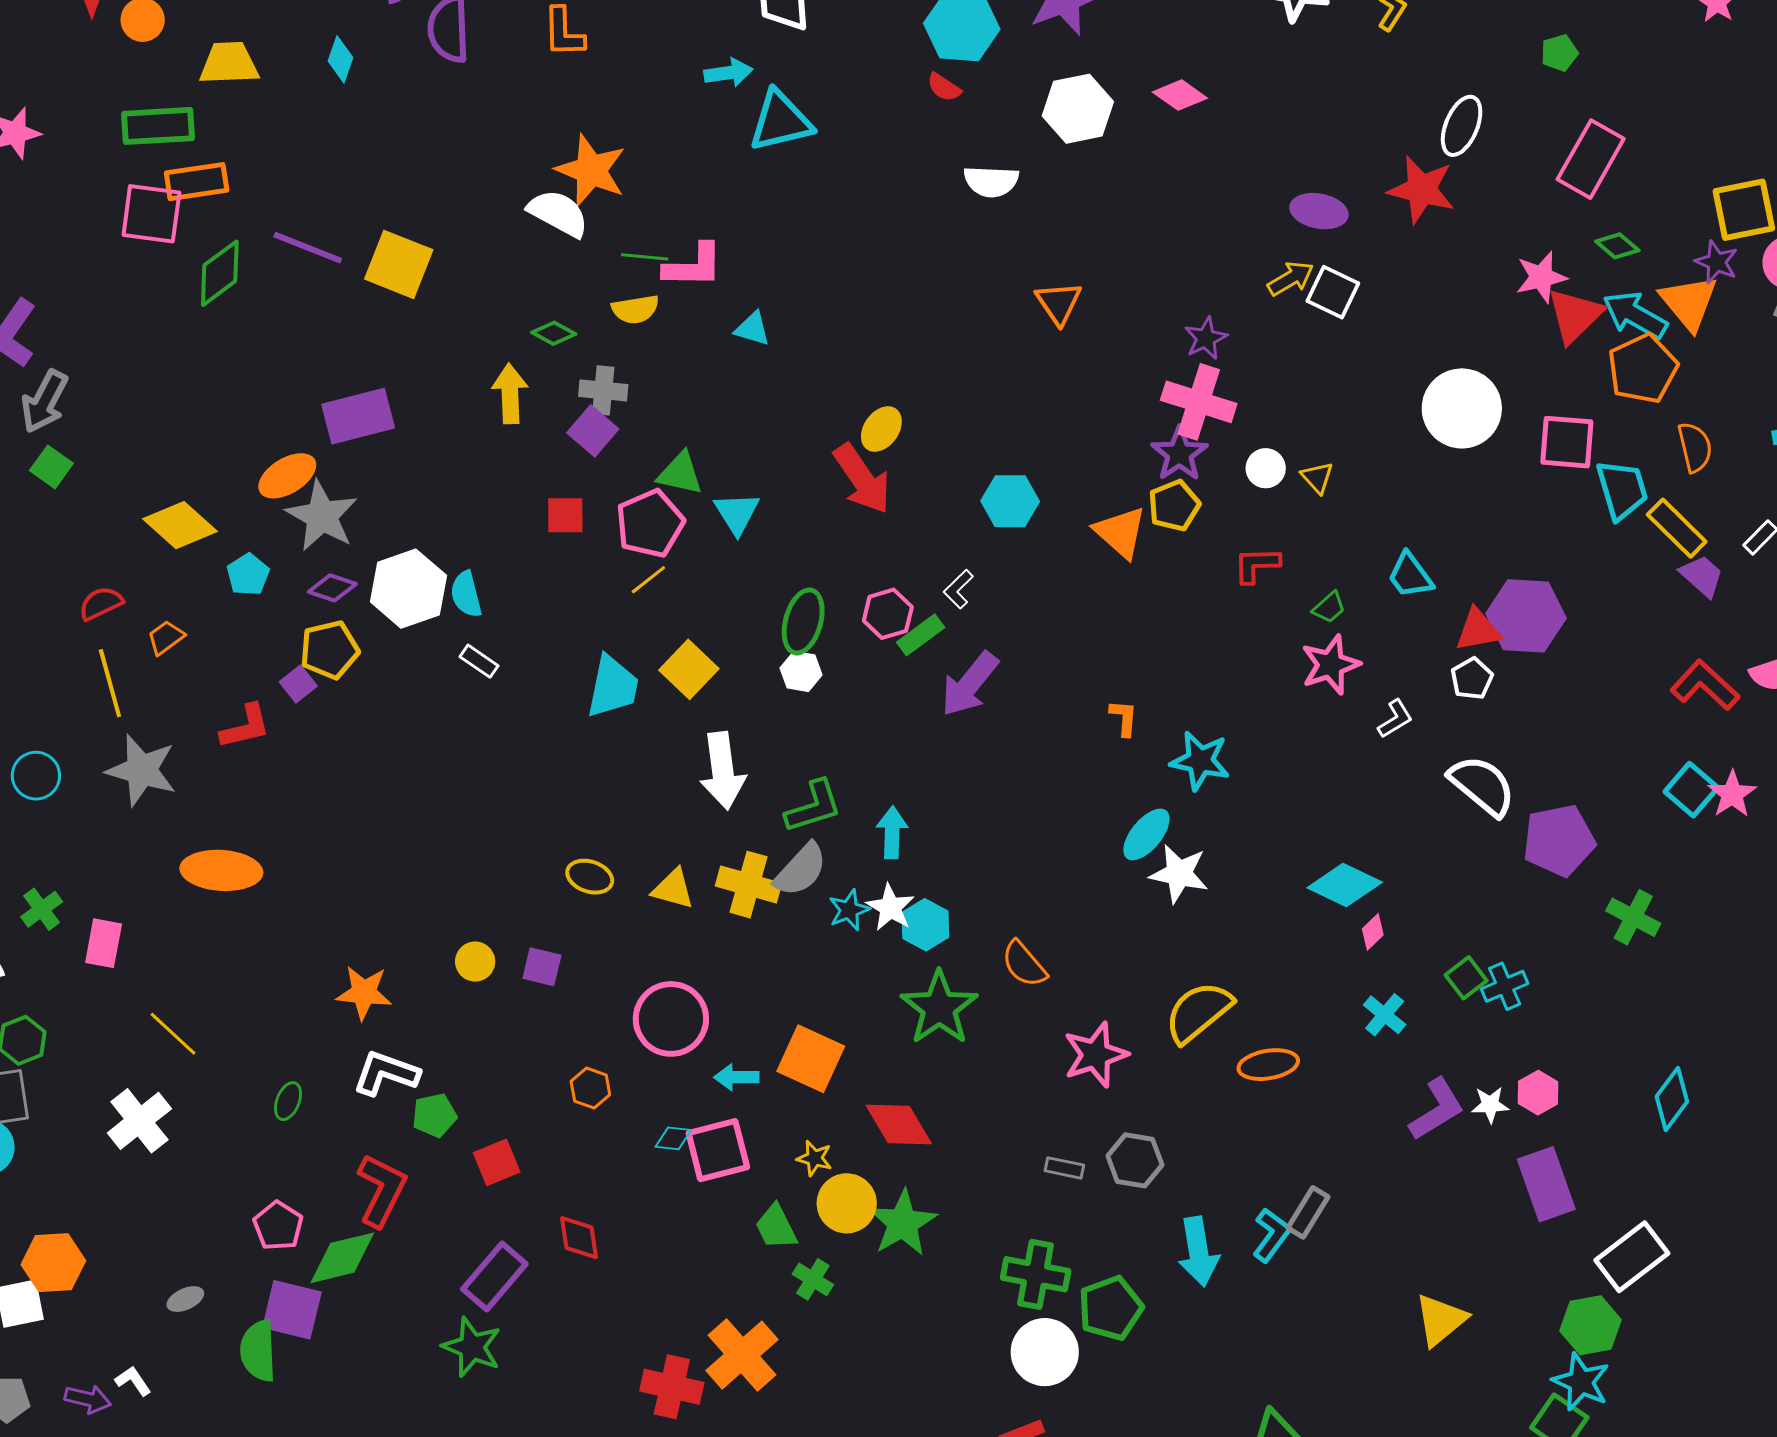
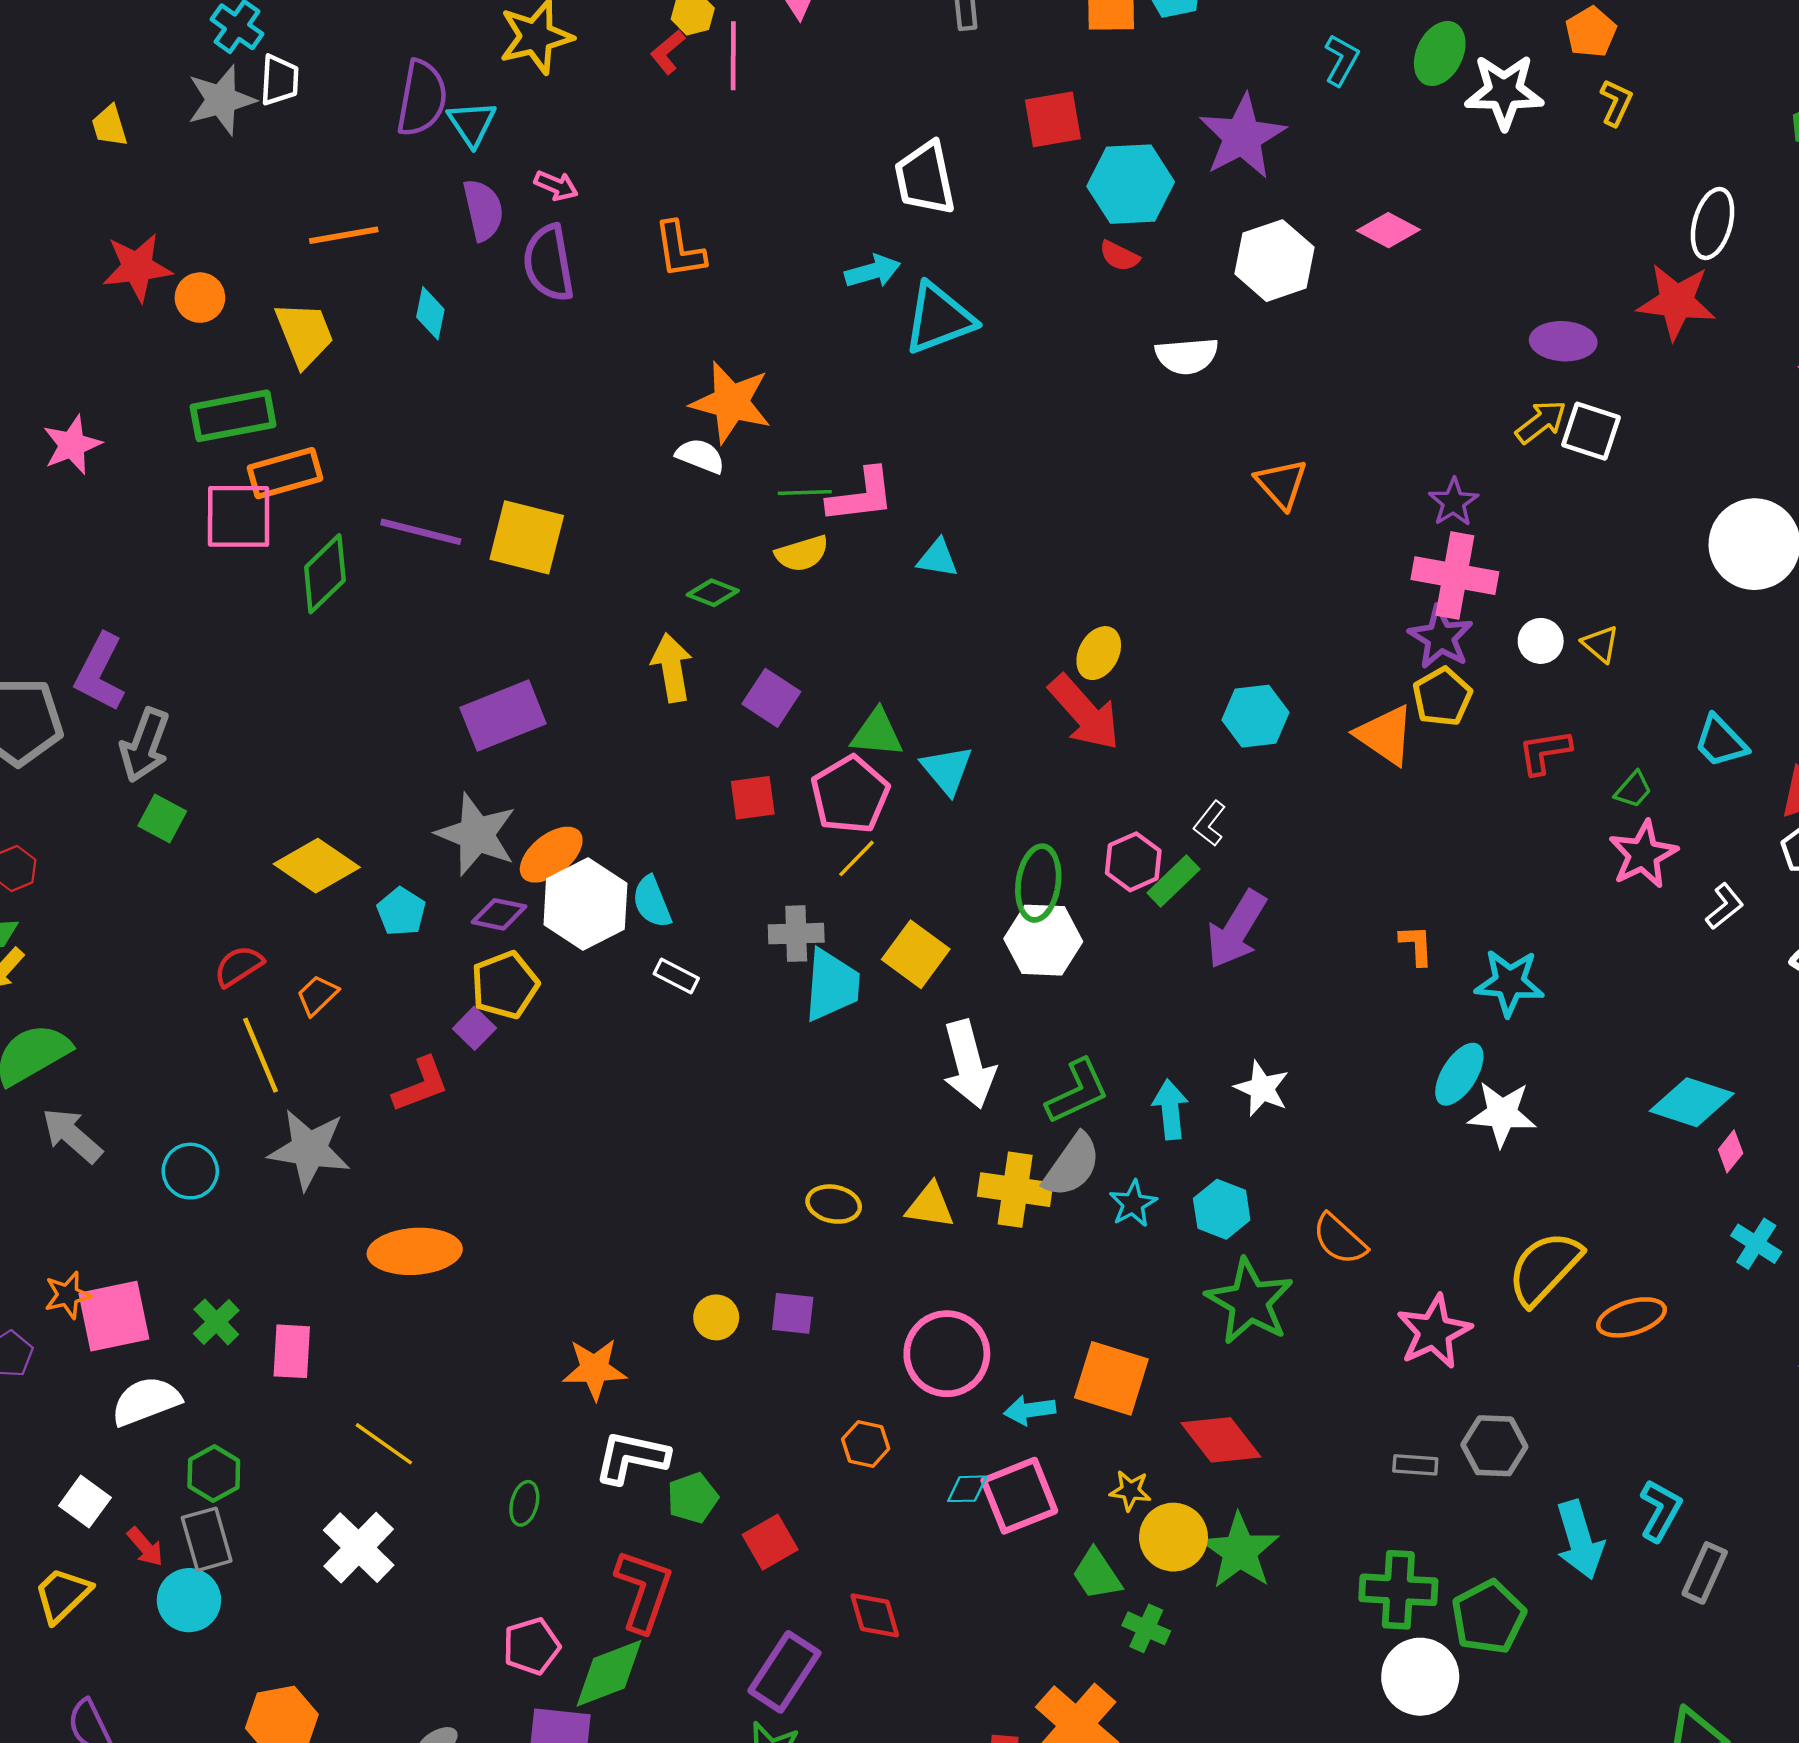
yellow trapezoid: (229, 63) -> (304, 334), turned 78
white semicircle: (558, 213) -> (700, 456), size x0.7
gray cross: (603, 390) -> (796, 934), moved
orange ellipse: (287, 476) -> (551, 855), moved
white hexagon: (801, 671) -> (1043, 940), size x1.6
white star: (890, 908) -> (1262, 1088), moved
gray rectangle: (1308, 1212) -> (1705, 1573), moved
pink pentagon: (278, 1226) -> (532, 1646), turned 30

